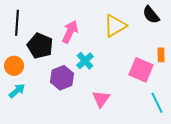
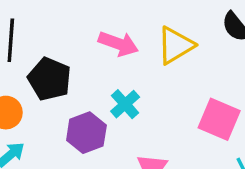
pink arrow: (70, 32) -> (118, 44), moved, turned 85

